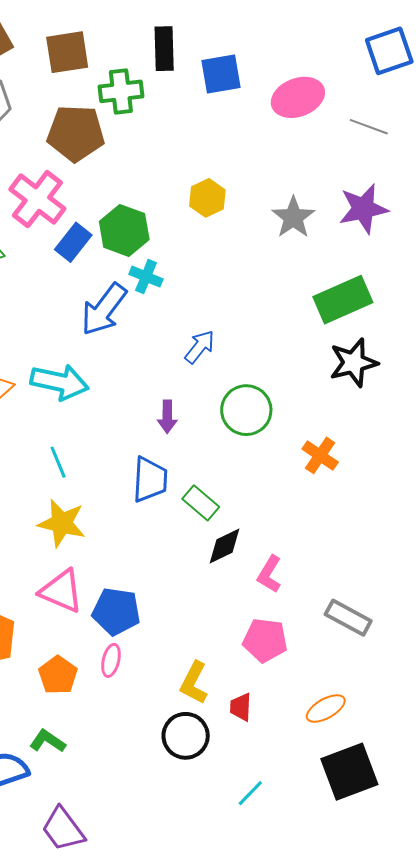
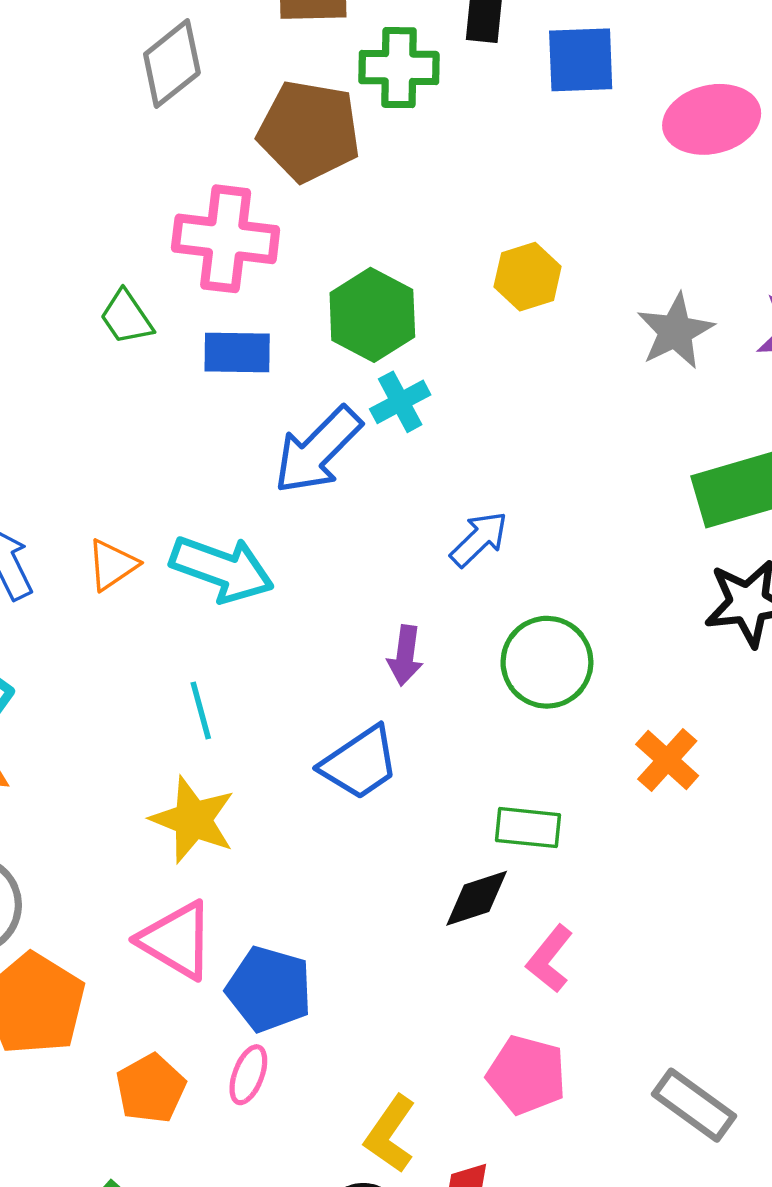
pink cross: (37, 199) -> (226, 239), turned -38
blue rectangle: (73, 242) -> (237, 352), moved, turned 45
cyan cross: (146, 277) -> (400, 402), turned 32
blue trapezoid: (150, 480) -> (360, 763), turned 45
green rectangle: (201, 503) -> (528, 828), moved, turned -42
gray rectangle: (348, 618) -> (694, 1105), moved

